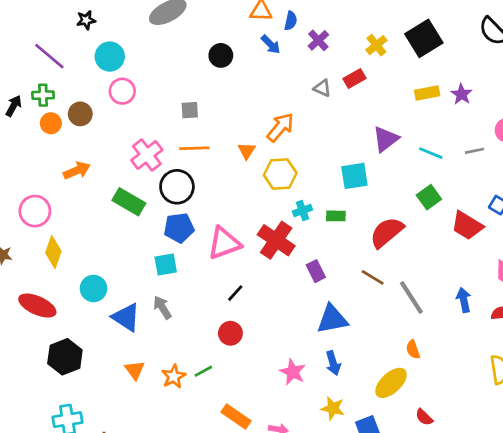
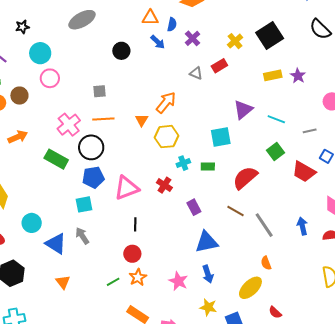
gray line: (474, 151) -> (310, 131), moved
red cross: (276, 240) -> (164, 185), size x0.6
black line: (235, 293) -> (135, 224), turned -40
orange star: (174, 376) -> (138, 277), moved

